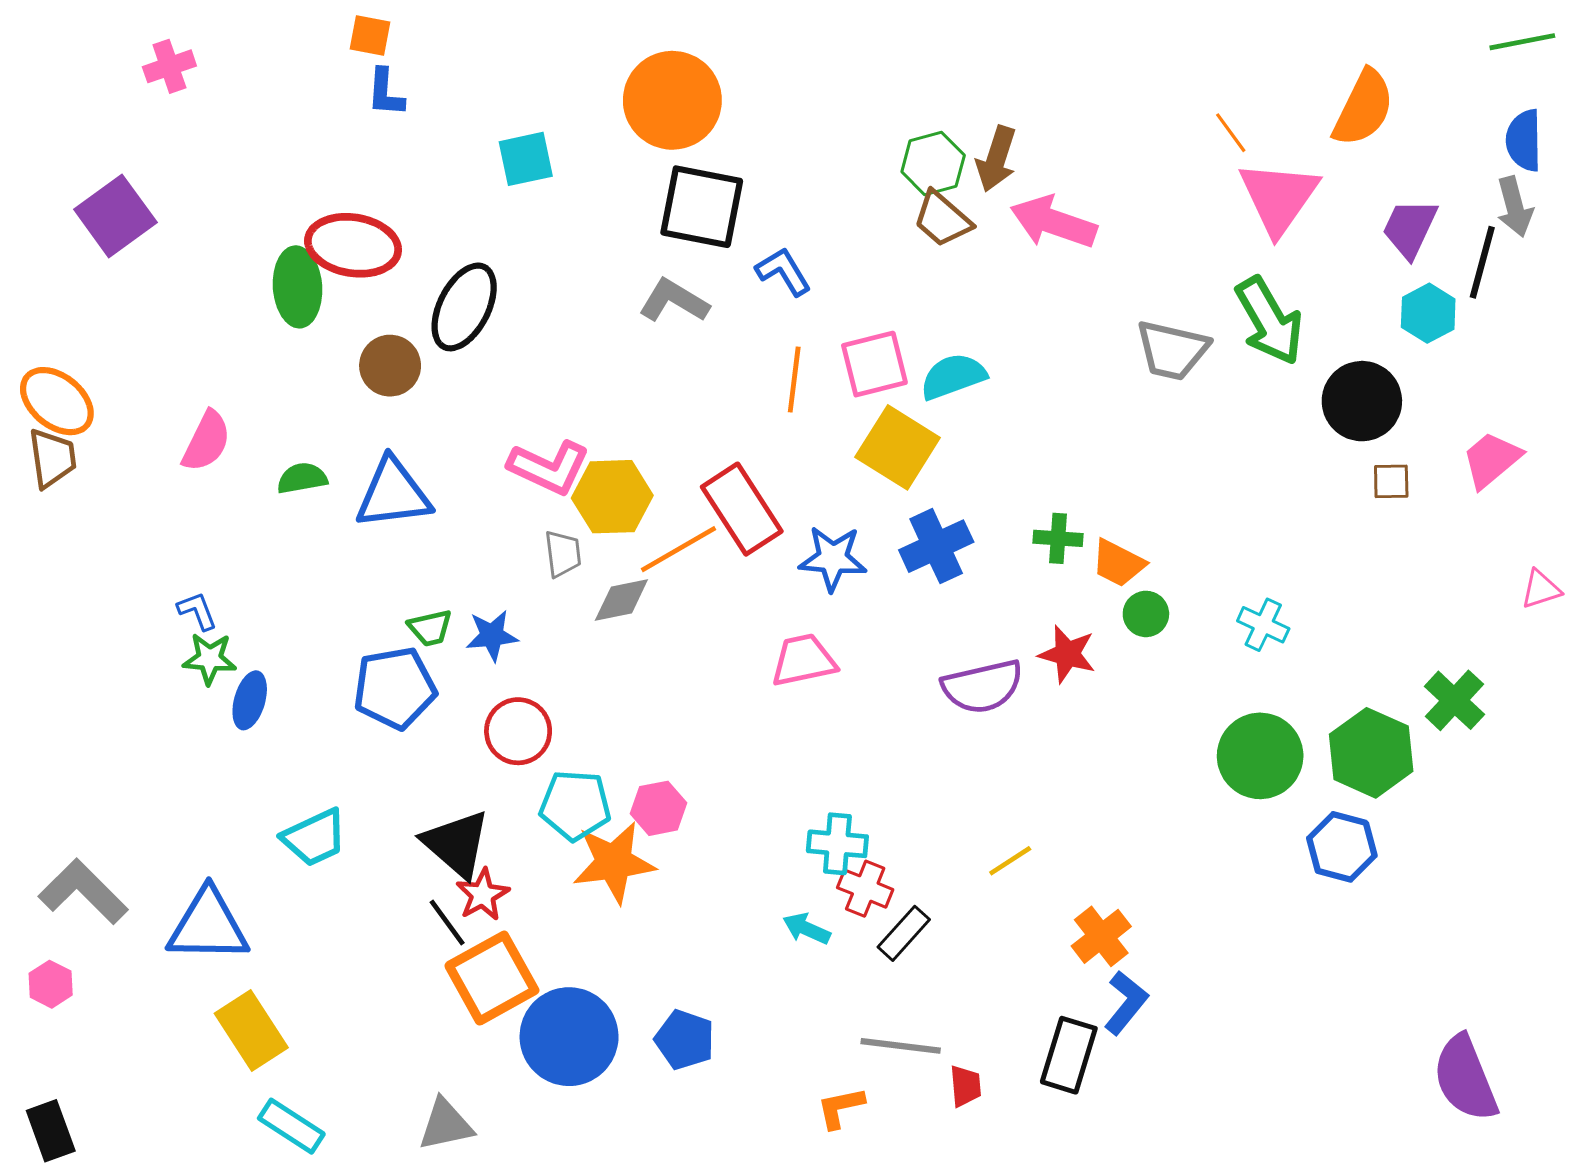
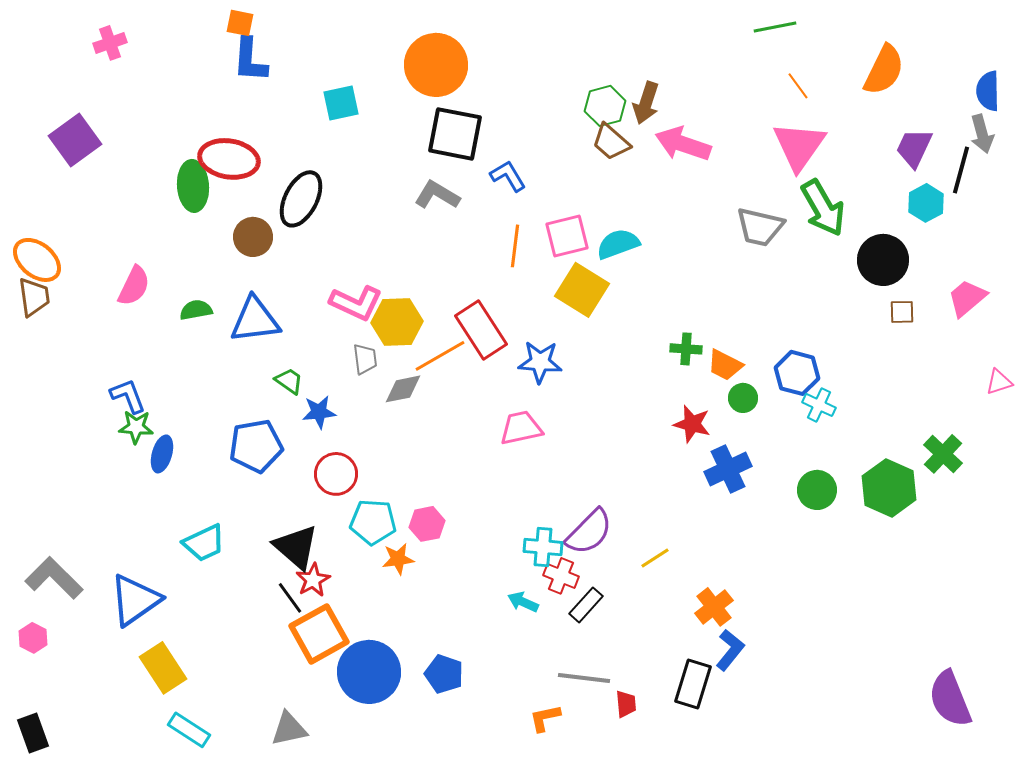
green line: (1522, 42) -> (775, 27), moved
blue L-shape: (385, 93) -> (250, 60), size x1.4
pink triangle: (1279, 197) -> (799, 146), moved
blue cross: (936, 546) -> (728, 469), moved
blue L-shape: (197, 611) -> (128, 396), size x1.4
green trapezoid: (430, 628) -> (289, 381), moved, turned -132
purple semicircle: (982, 686) -> (589, 532), moved, turned -32
green circle: (1260, 756) -> (817, 490), size x0.7
blue hexagon: (1342, 847) -> (797, 373), moved
orange star: (614, 862) -> (398, 559), size x0.6
blue triangle: (208, 926) -> (135, 600), turned -36

